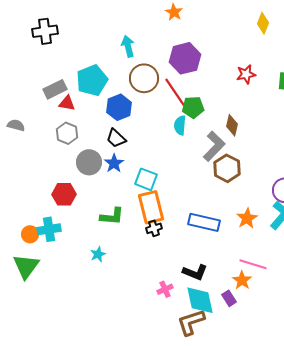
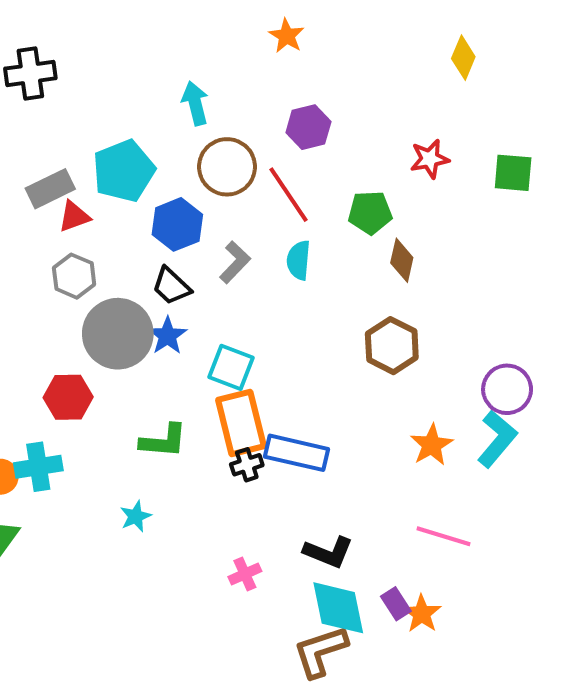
purple hexagon: (185, 58) -> (308, 127), size x0.7
red triangle: (67, 103) -> (74, 216), turned -30
green pentagon: (193, 107) -> (370, 213), moved
gray L-shape: (214, 146) -> (235, 262), moved, size x0.7
gray circle: (89, 162) -> (118, 334), size x1.4
blue rectangle: (204, 222) -> (297, 453), moved
orange star: (242, 280) -> (422, 614), moved
pink cross: (165, 289) -> (245, 574), moved

